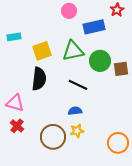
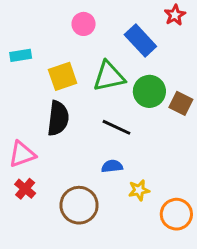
pink circle: (69, 11) -> (84, 24), moved
blue rectangle: (94, 27) -> (140, 40), turned 60
brown square: (121, 69) -> (181, 103), turned 35
pink triangle: (15, 103) -> (22, 154), turned -36
yellow star: (77, 131) -> (139, 190), moved

